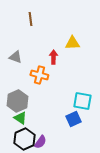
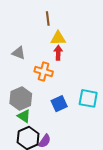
brown line: (30, 19) -> (48, 19), moved
yellow triangle: (72, 43) -> (58, 38), moved
blue square: (73, 119) -> (59, 104), moved

